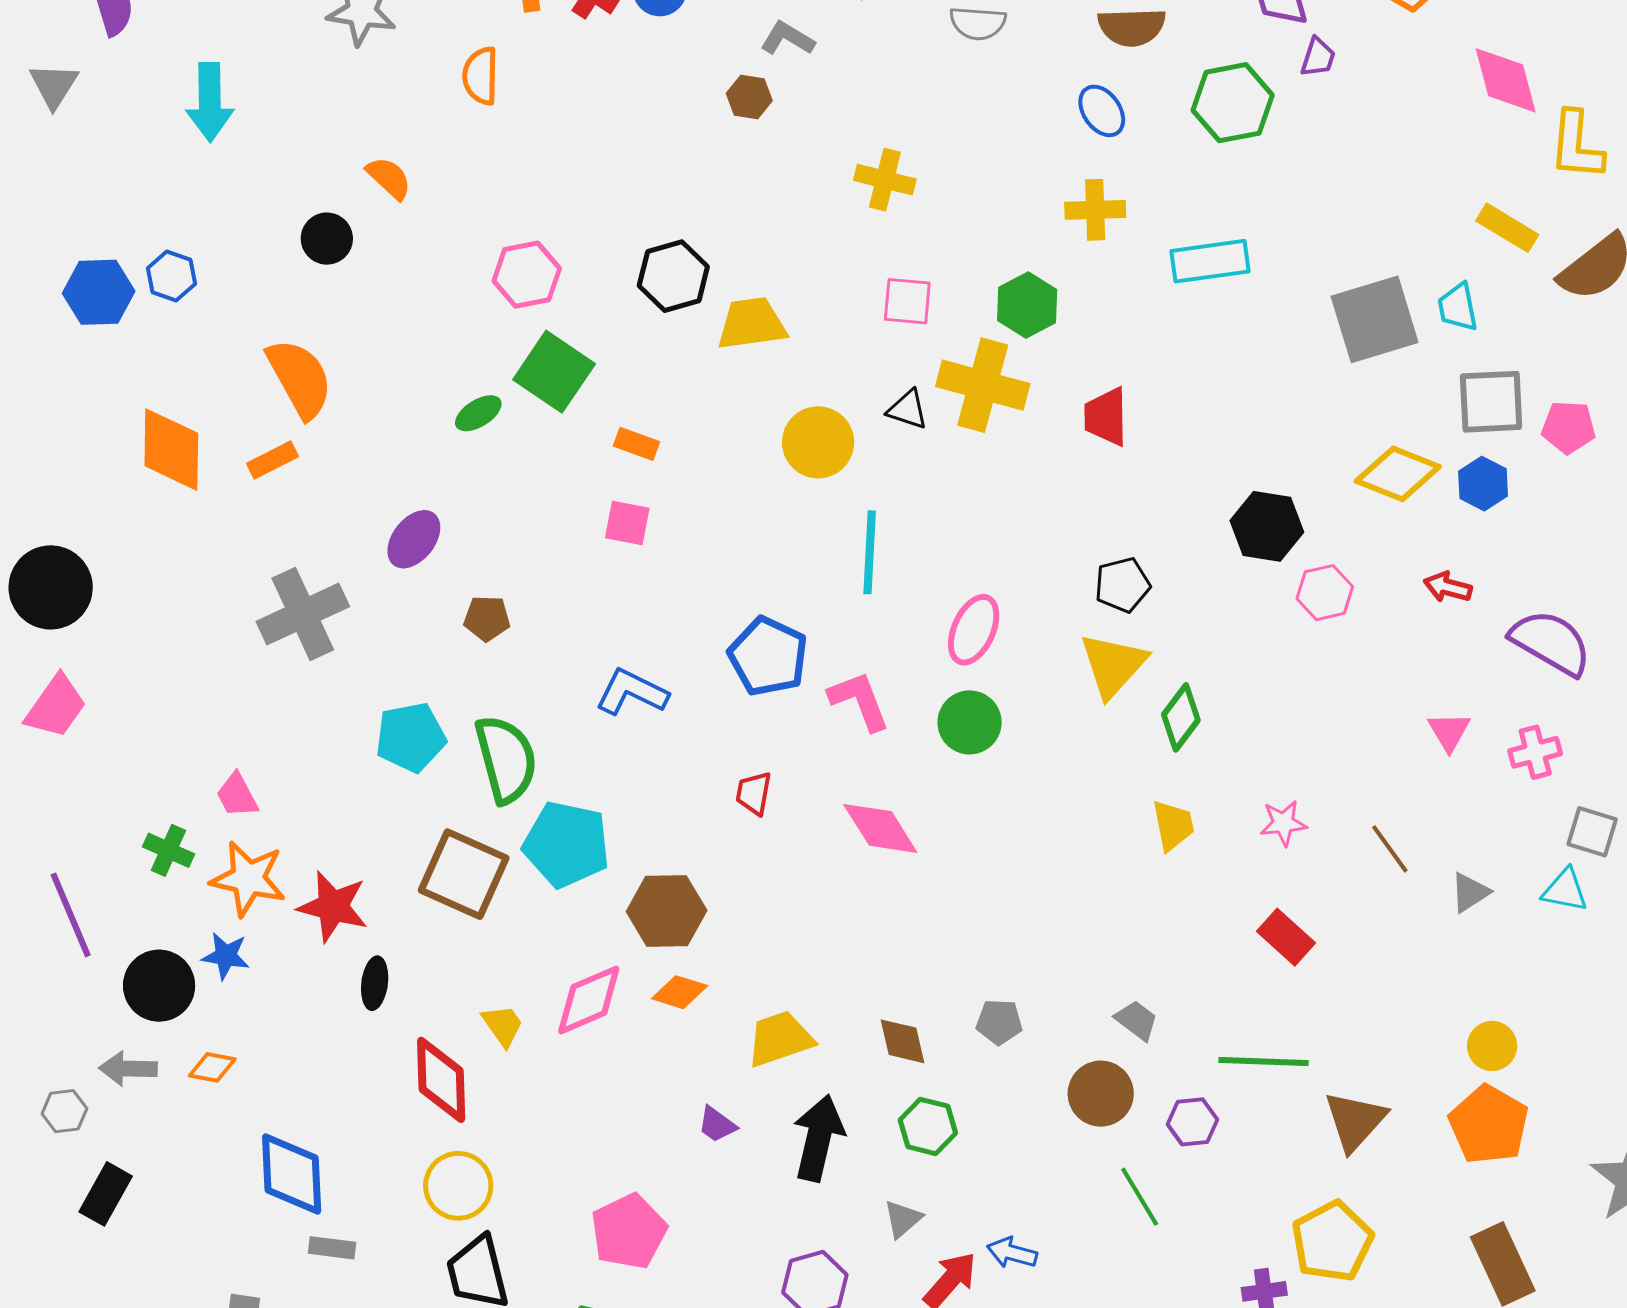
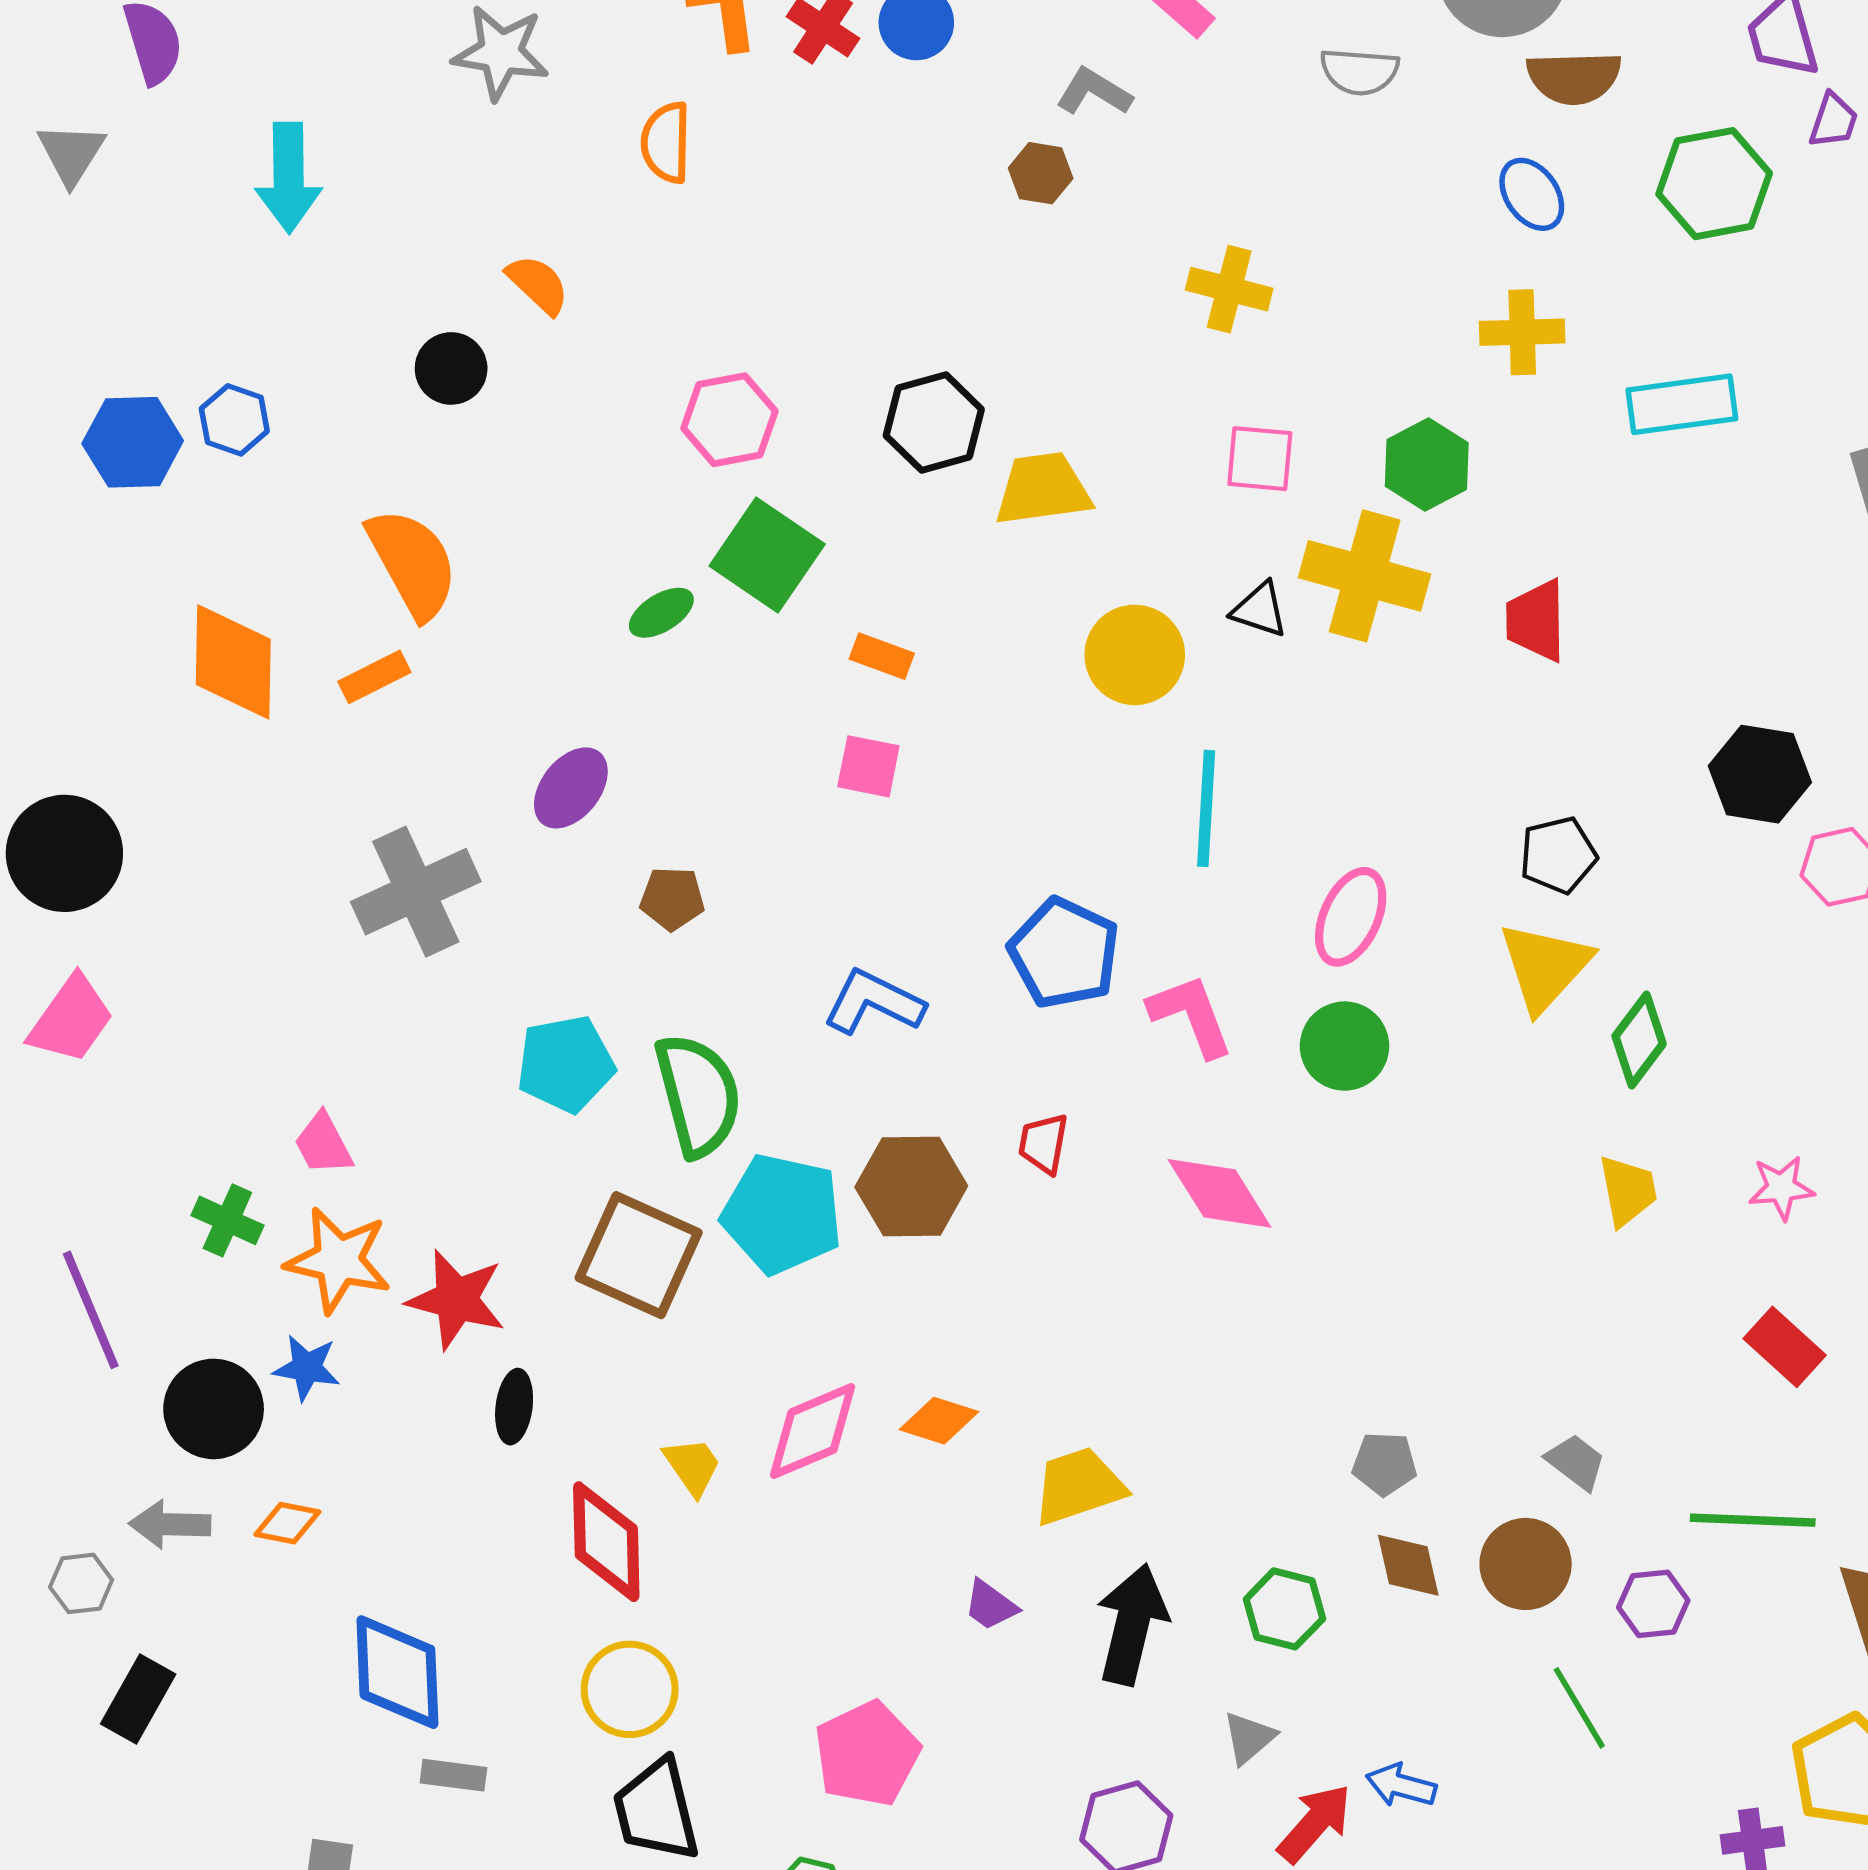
brown hexagon: (667, 911) -> (911, 1187), moved
brown diamond: (903, 1041) -> (1408, 1565), moved

